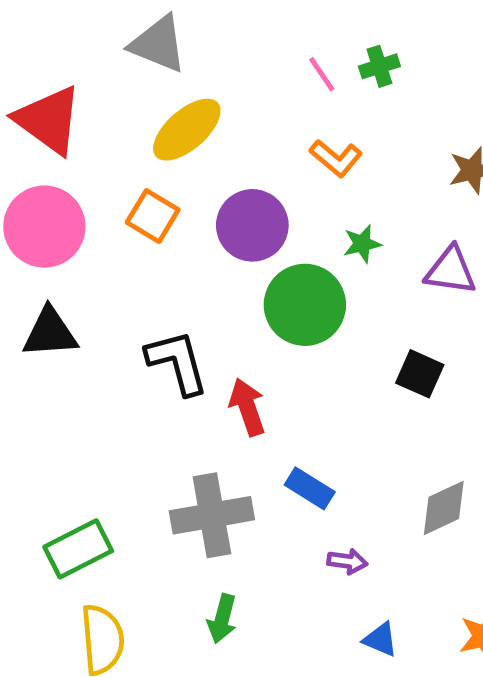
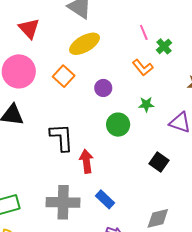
green cross: (379, 66) -> (164, 46), moved, turned -35
red triangle: (48, 120) -> (29, 29), size x0.7
purple circle: (252, 225) -> (103, 88), size x0.6
green circle: (305, 305) -> (118, 125), size x0.7

